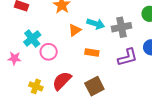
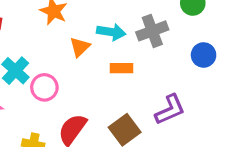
orange rectangle: (92, 53) -> (122, 68), moved
purple L-shape: (128, 57) -> (170, 110), moved

